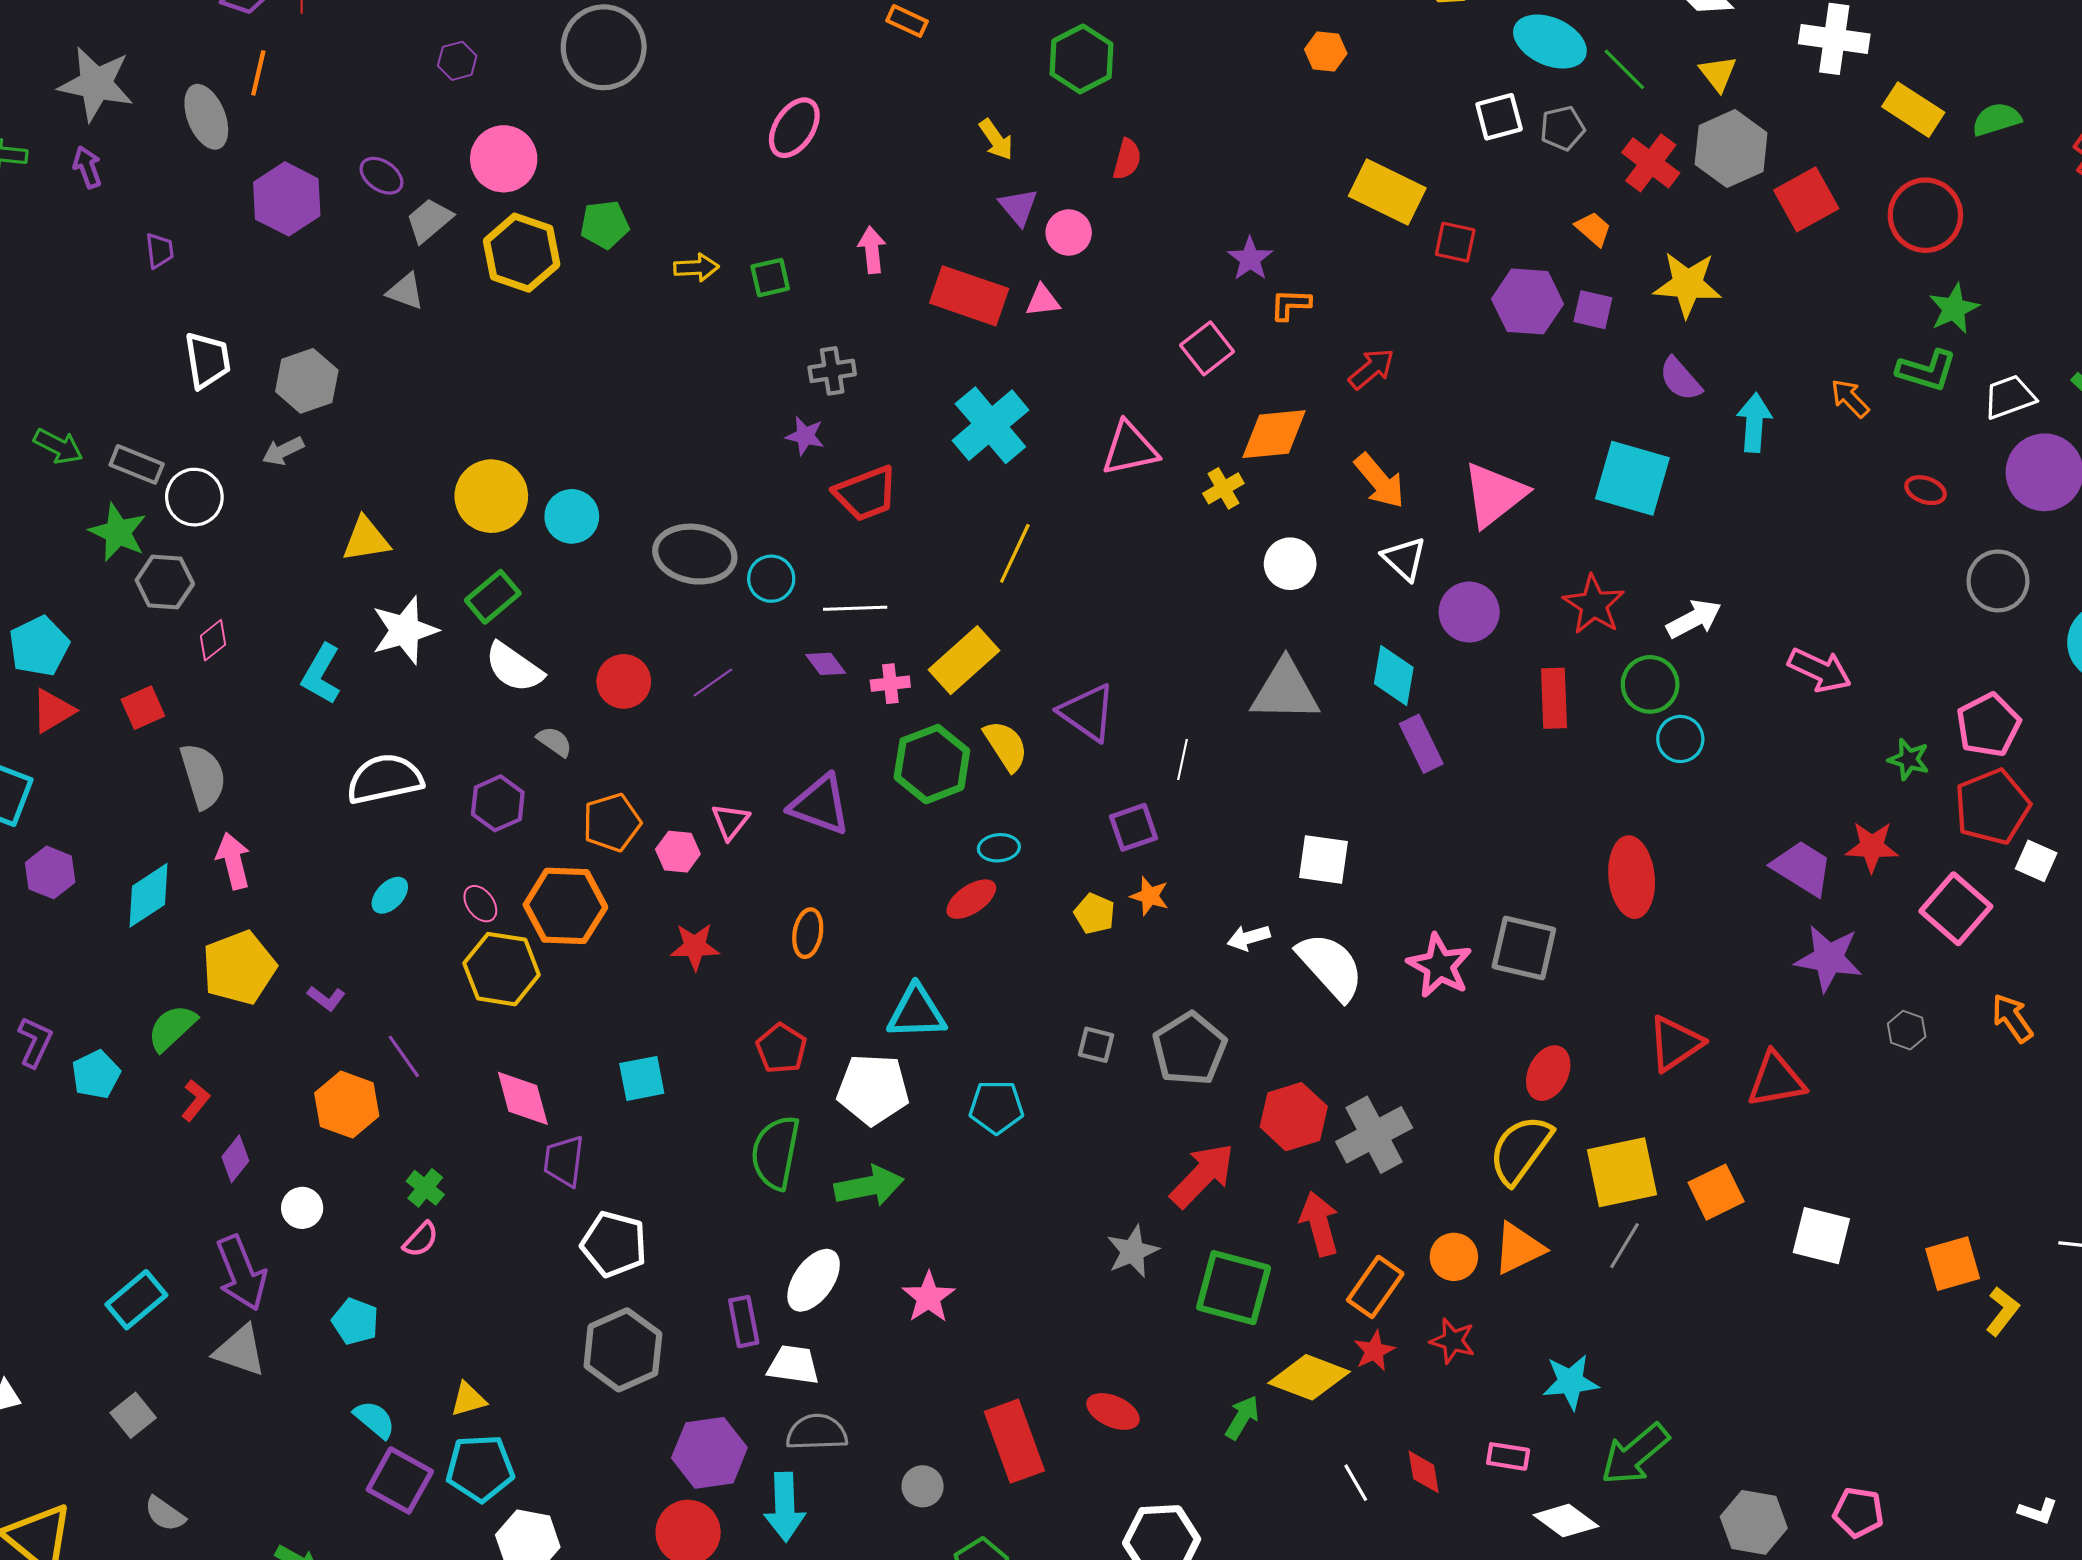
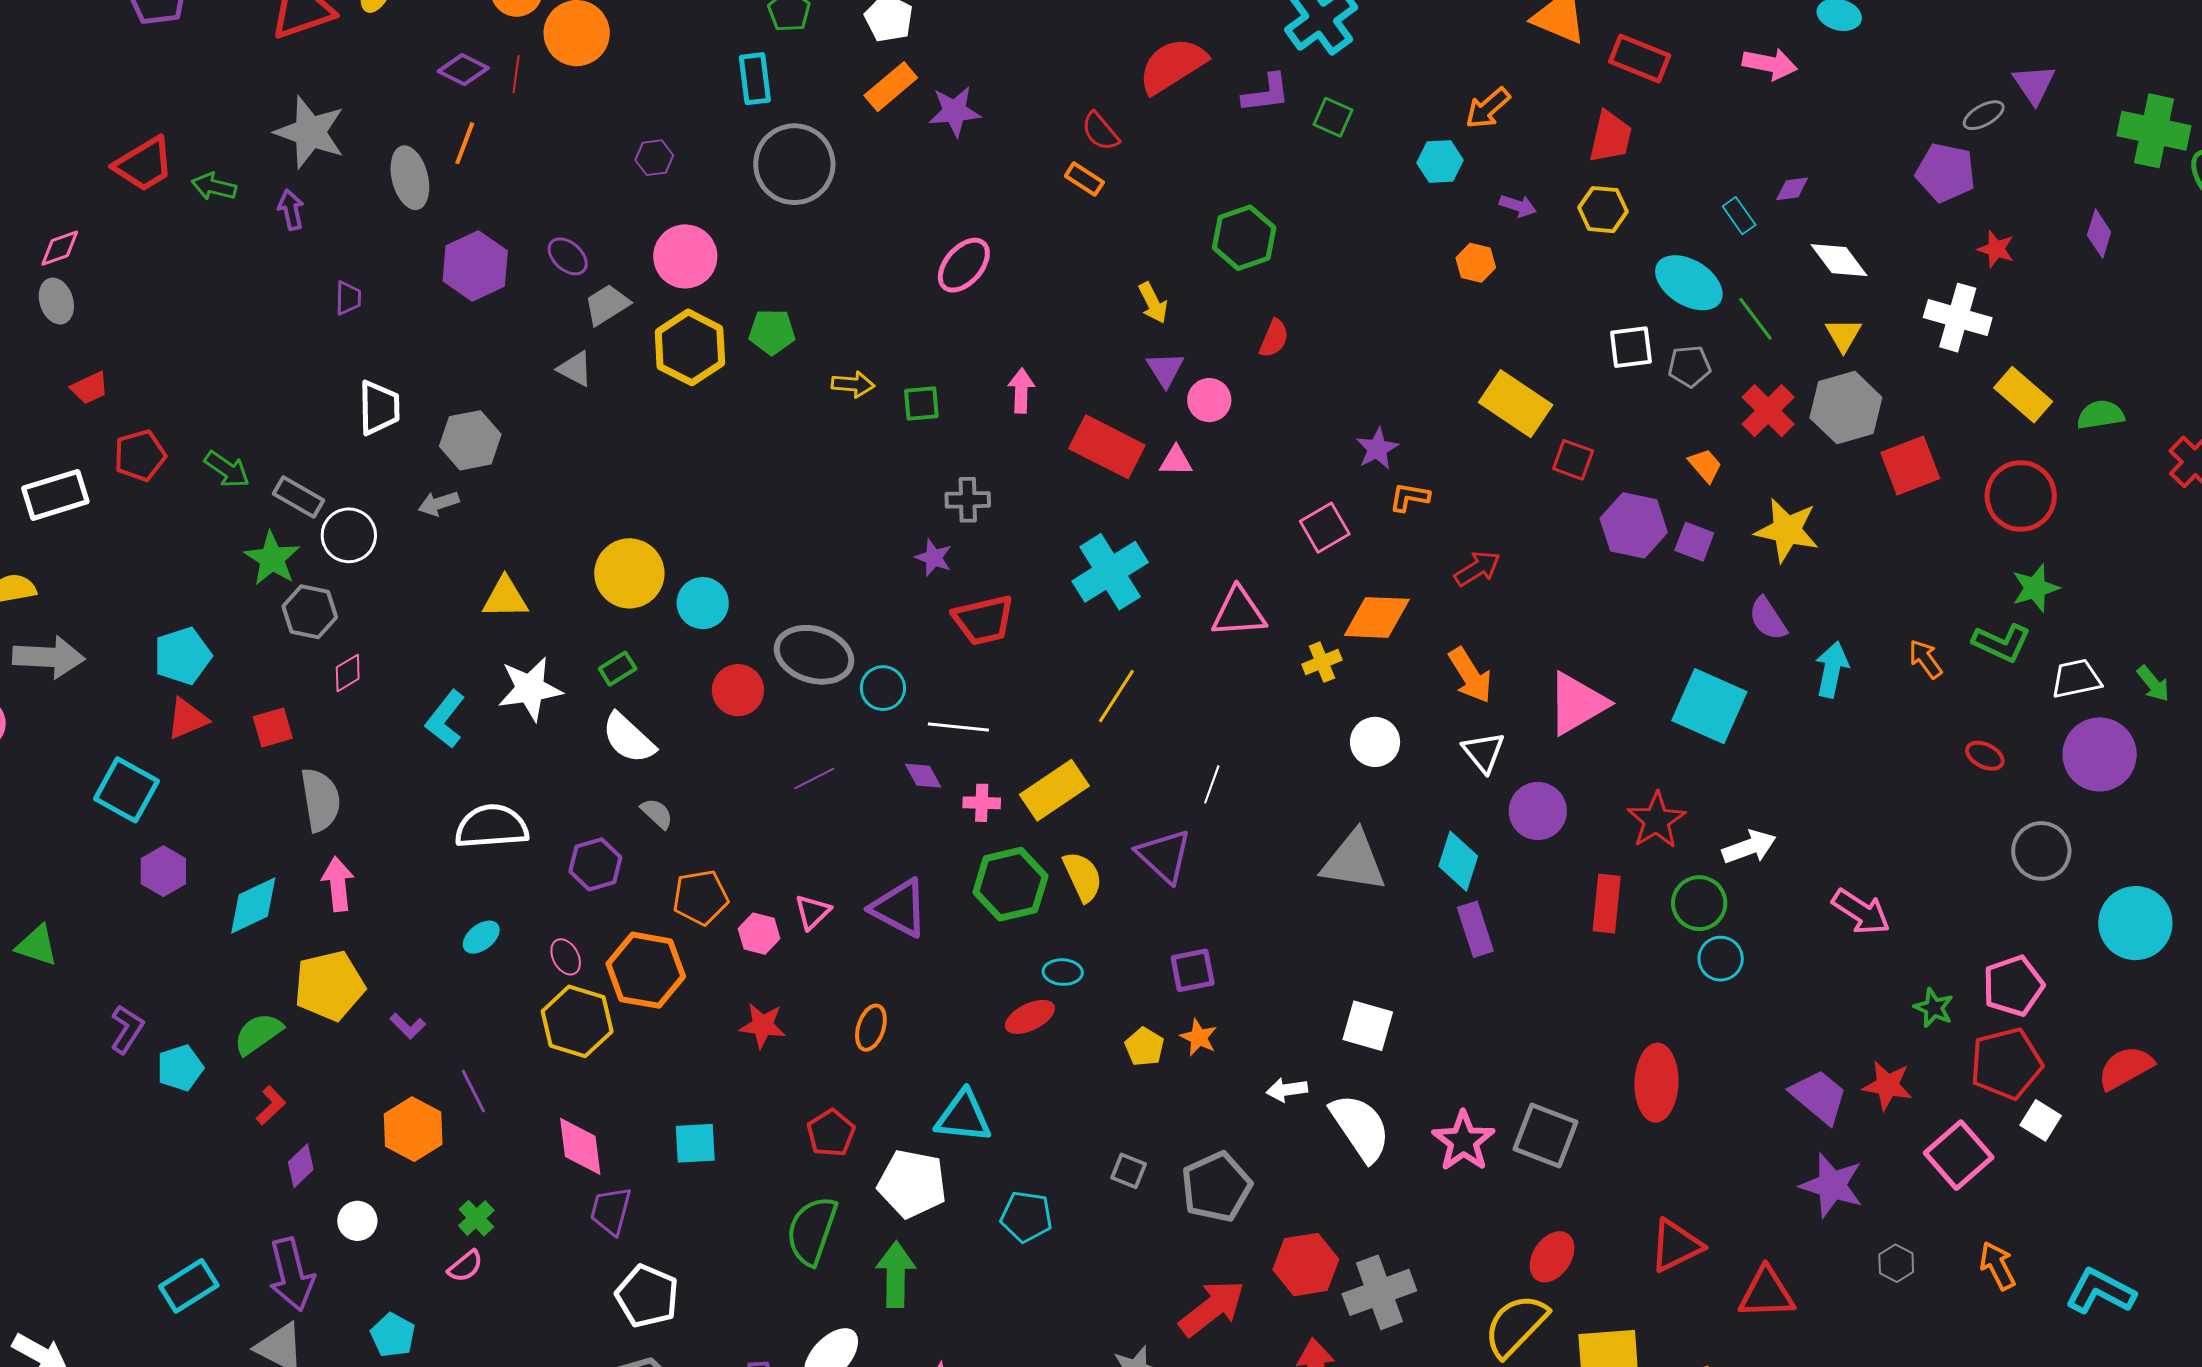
green rectangle: (493, 597) -> (618, 669), size x0.7
red circle: (624, 681) -> (738, 690), moved
white line: (1183, 759) -> (1212, 784), moved
green arrow: (869, 1186) -> (896, 1274), turned -86

